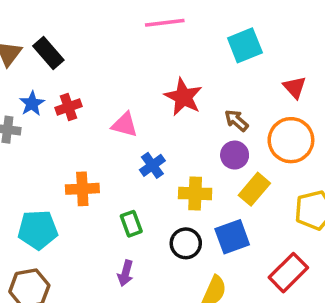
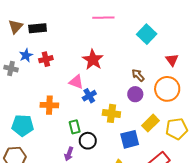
cyan square: (245, 45) -> (147, 34), turned -30
black rectangle: (48, 53) -> (38, 28), turned -60
red star: (183, 97) -> (93, 60), moved
pink triangle: (125, 125) -> (76, 82), moved
yellow rectangle: (254, 189) -> (151, 123), moved
black circle: (186, 243) -> (88, 141), moved

